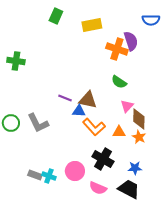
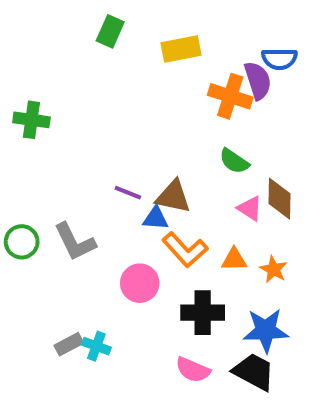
blue semicircle: (151, 20) -> (279, 59), moved
pink triangle: (127, 106) -> (250, 208), turned -40
brown diamond: (139, 119) -> (279, 199), moved
black cross: (103, 159) -> (203, 313), turned -30
blue star: (135, 168) -> (266, 330), size x1.6
pink circle: (75, 171) -> (140, 283), moved
gray rectangle: (35, 175) -> (69, 344), turned -48

